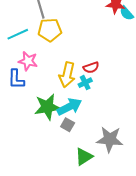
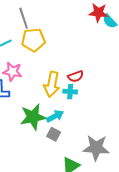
cyan cross: (85, 83) -> (70, 92), turned 32
cyan arrow: (69, 107) -> (55, 116), size x0.7

